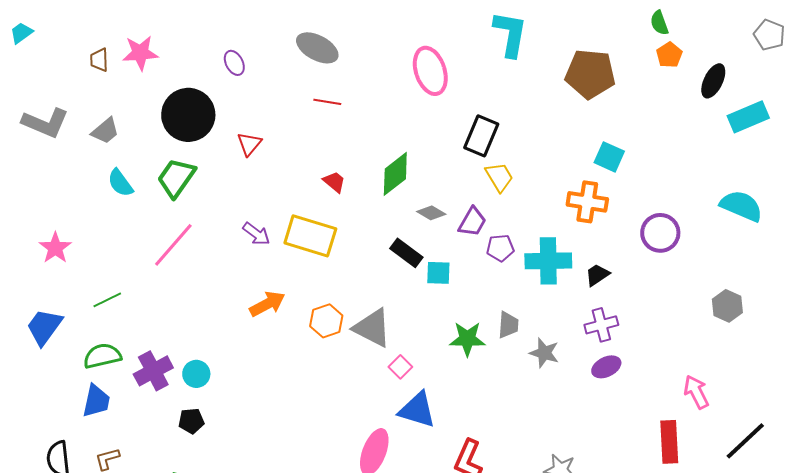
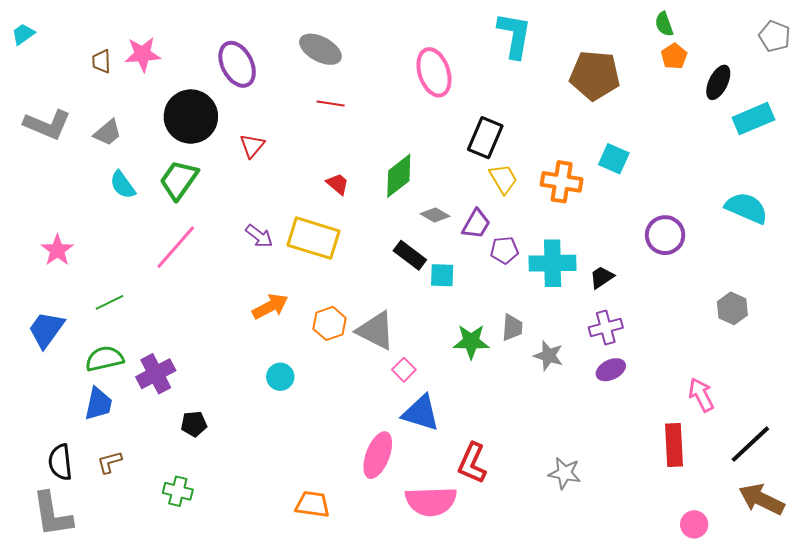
purple ellipse: (234, 63) -> (237, 64), size x1.8
orange cross: (587, 202) -> (562, 182), moved
cyan circle: (196, 374) -> (280, 377), moved

